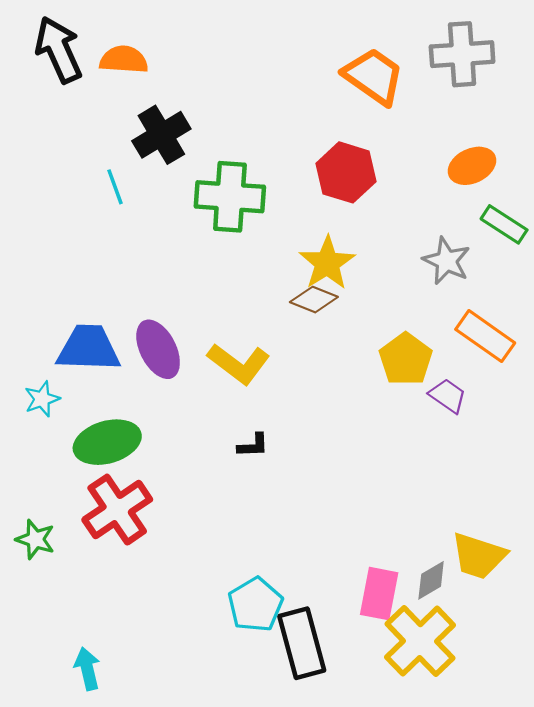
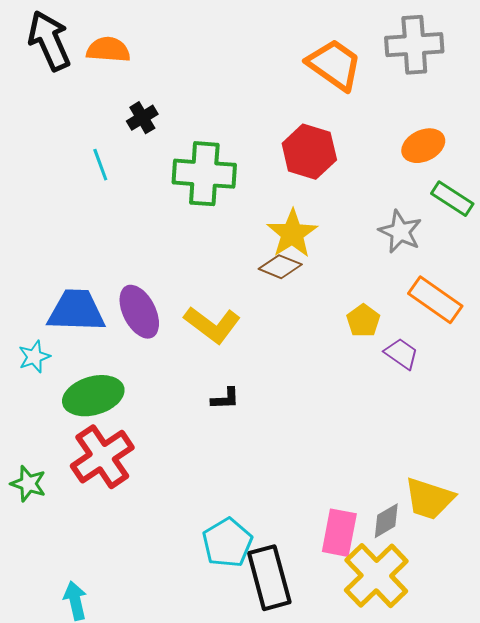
black cross: (161, 135) -> (142, 118), size x0.6
yellow pentagon: (406, 359) -> (363, 321), size x0.7

